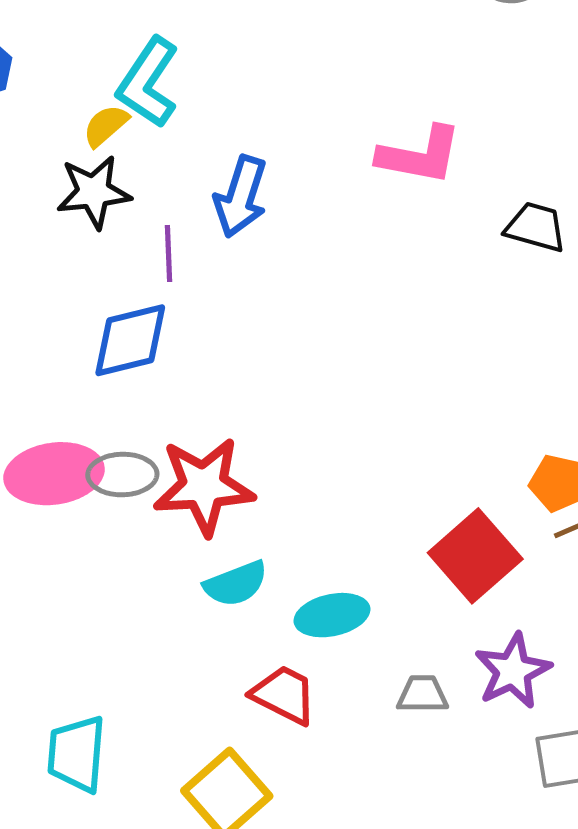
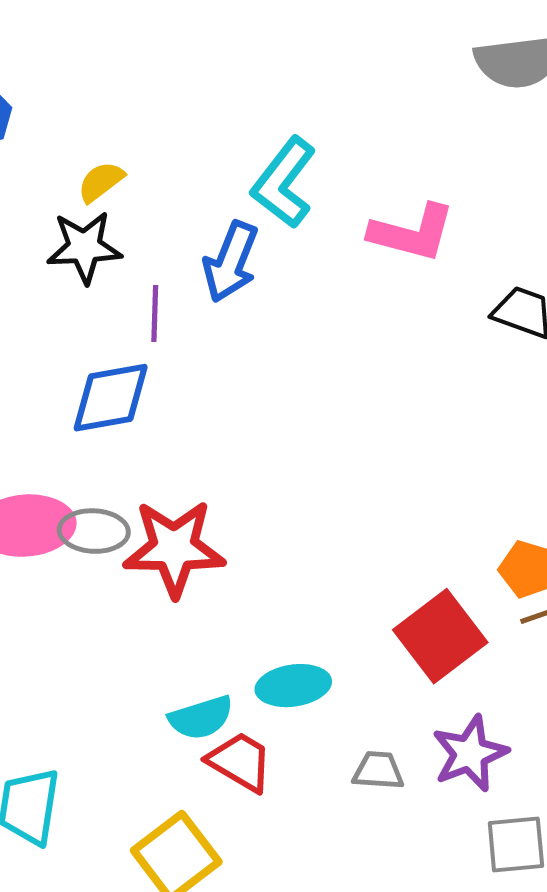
cyan L-shape: (148, 83) -> (284, 183), moved
cyan semicircle: (236, 584) -> (201, 718), moved

